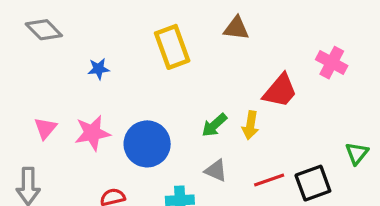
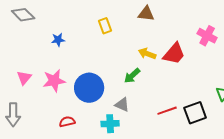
yellow rectangle: (172, 47) -> (105, 26), size x0.6
yellow arrow: (250, 125) -> (147, 54), moved, turned 102
gray triangle: (216, 171) -> (122, 105), moved

